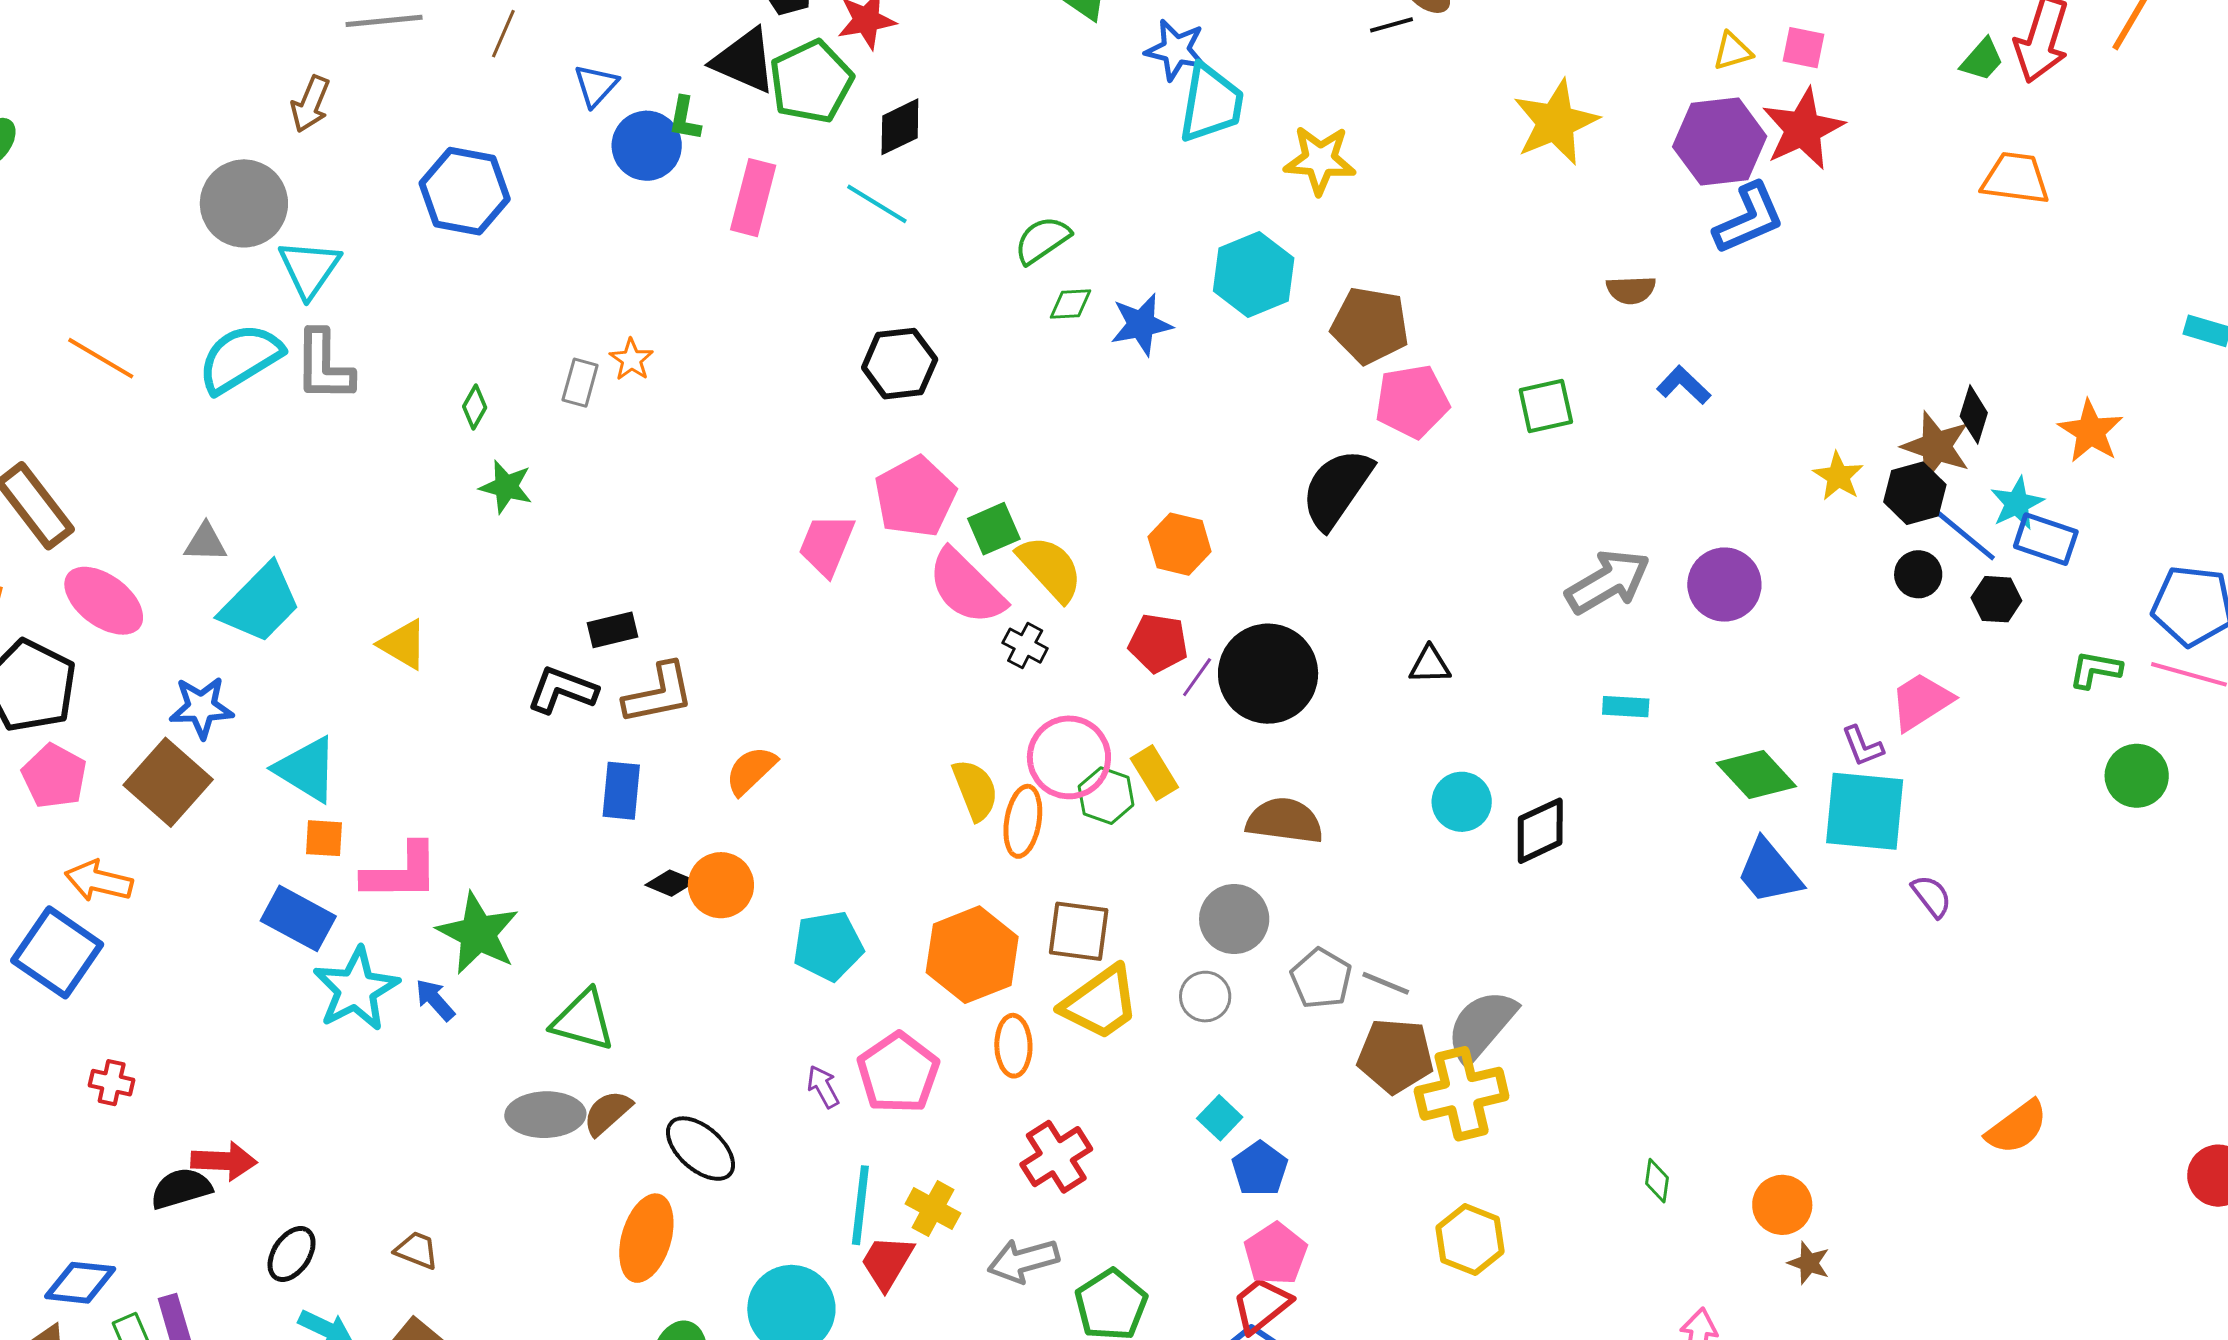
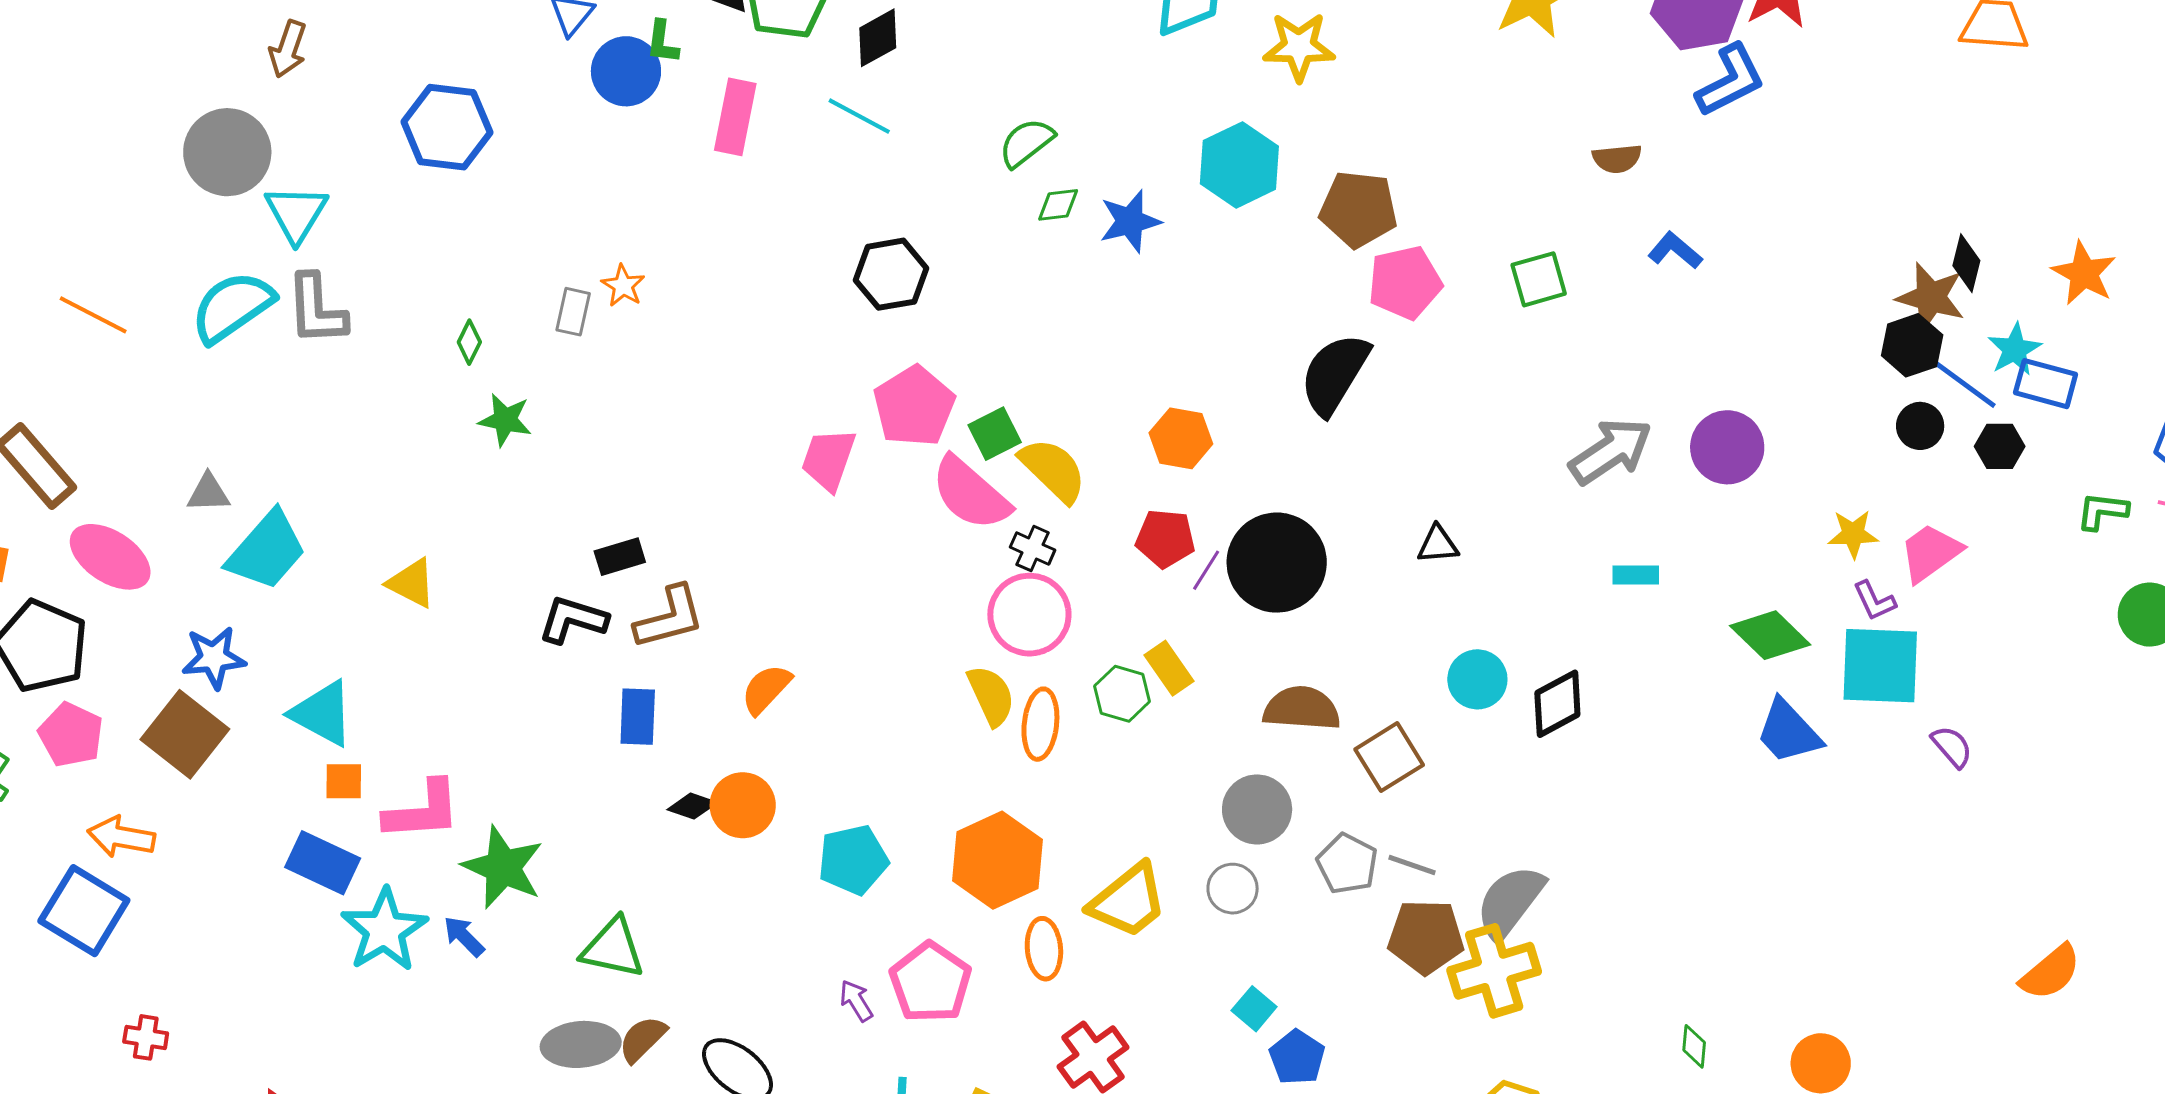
yellow star: (1838, 476) -> (1853, 534), moved, turned -30
pink circle: (1069, 757) -> (1029, 615), moved
brown square: (1079, 931) -> (1389, 757), moved, turned -36

